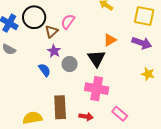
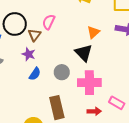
purple star: (54, 51) -> (29, 54), moved
gray circle: (70, 64) -> (62, 72), moved
blue semicircle: (45, 70) -> (35, 74), turned 80
red arrow: (86, 117) -> (94, 111), moved

